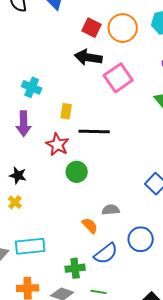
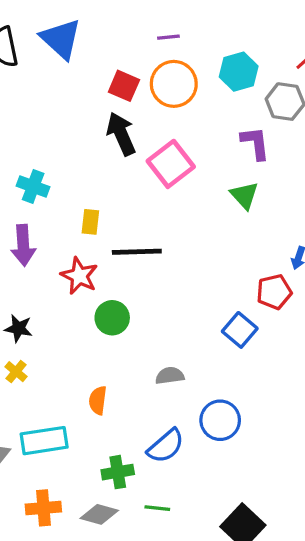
black arrow: (88, 57) -> (121, 134), turned 60
orange semicircle: (90, 226) -> (98, 400), moved, turned -126

